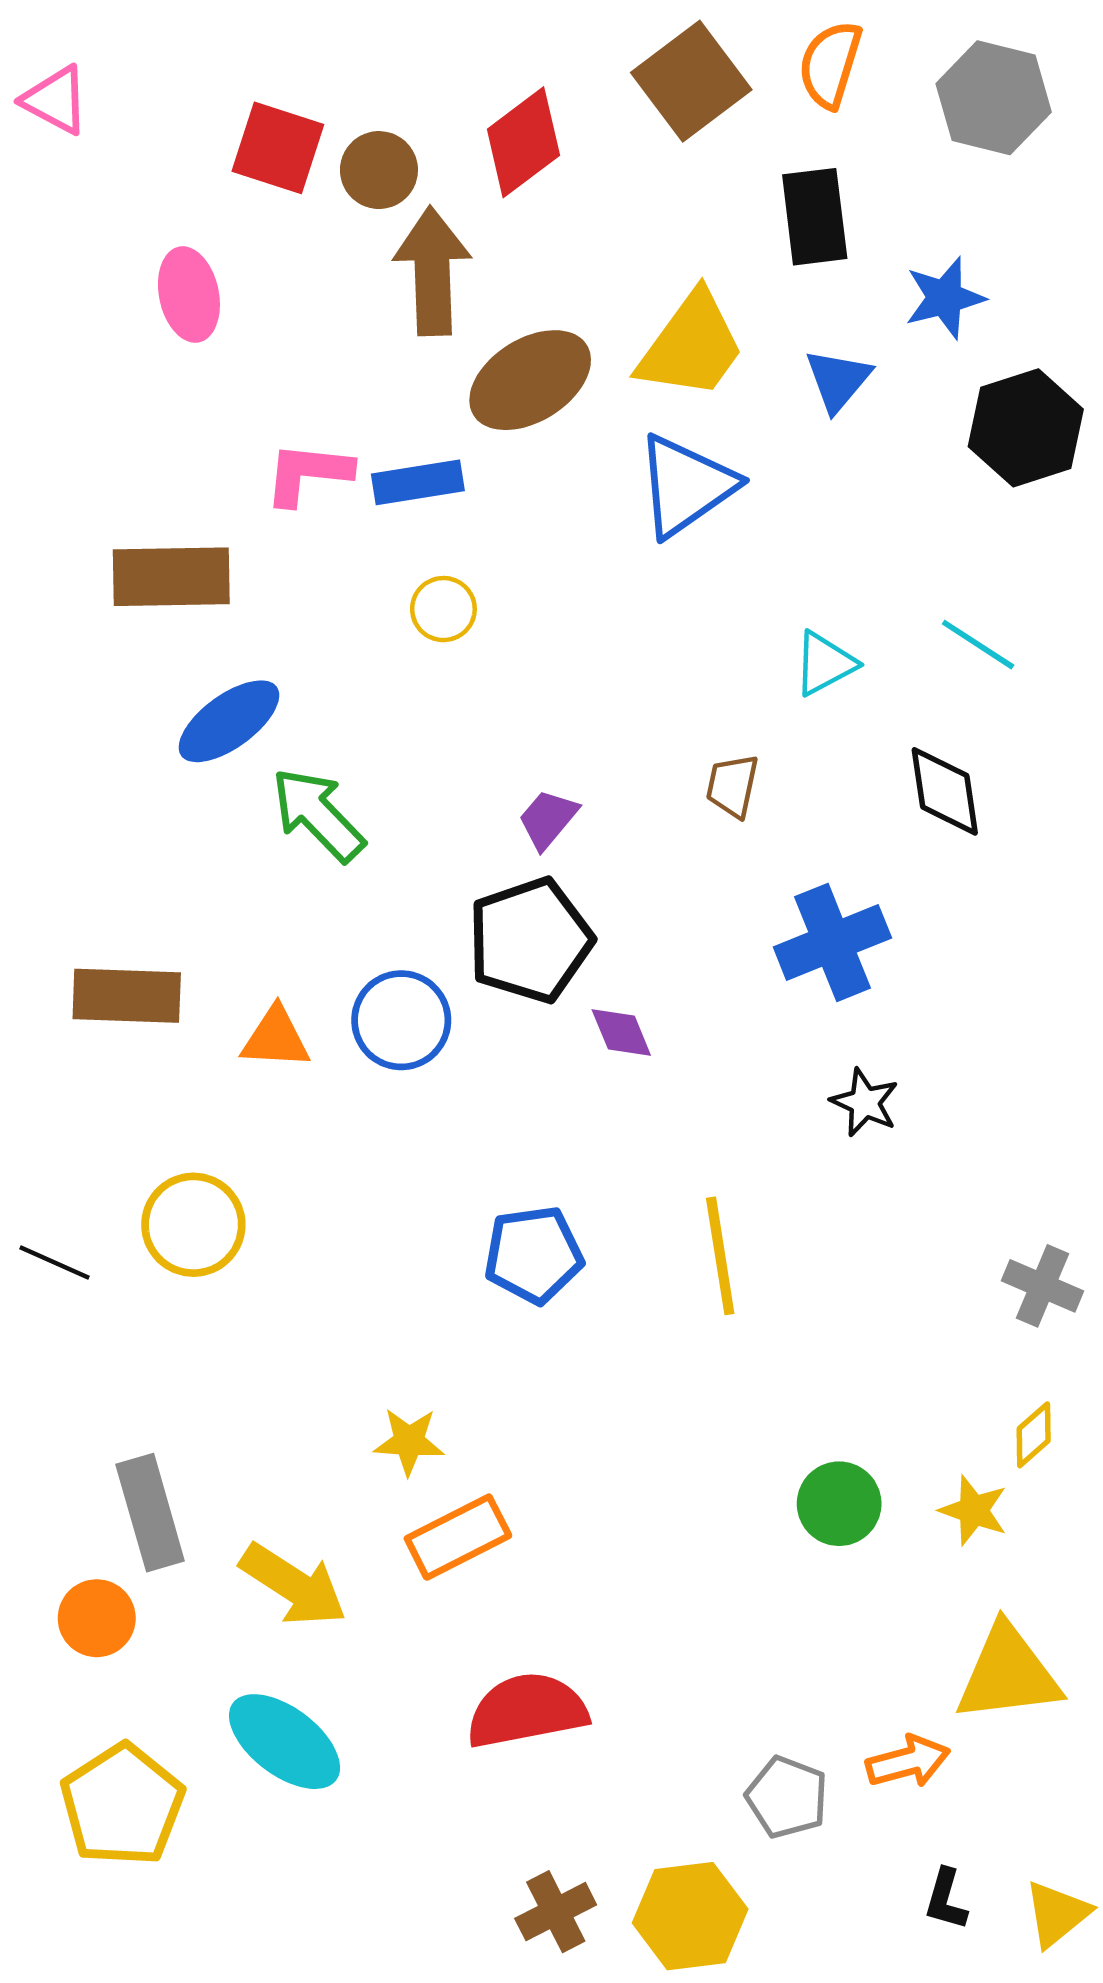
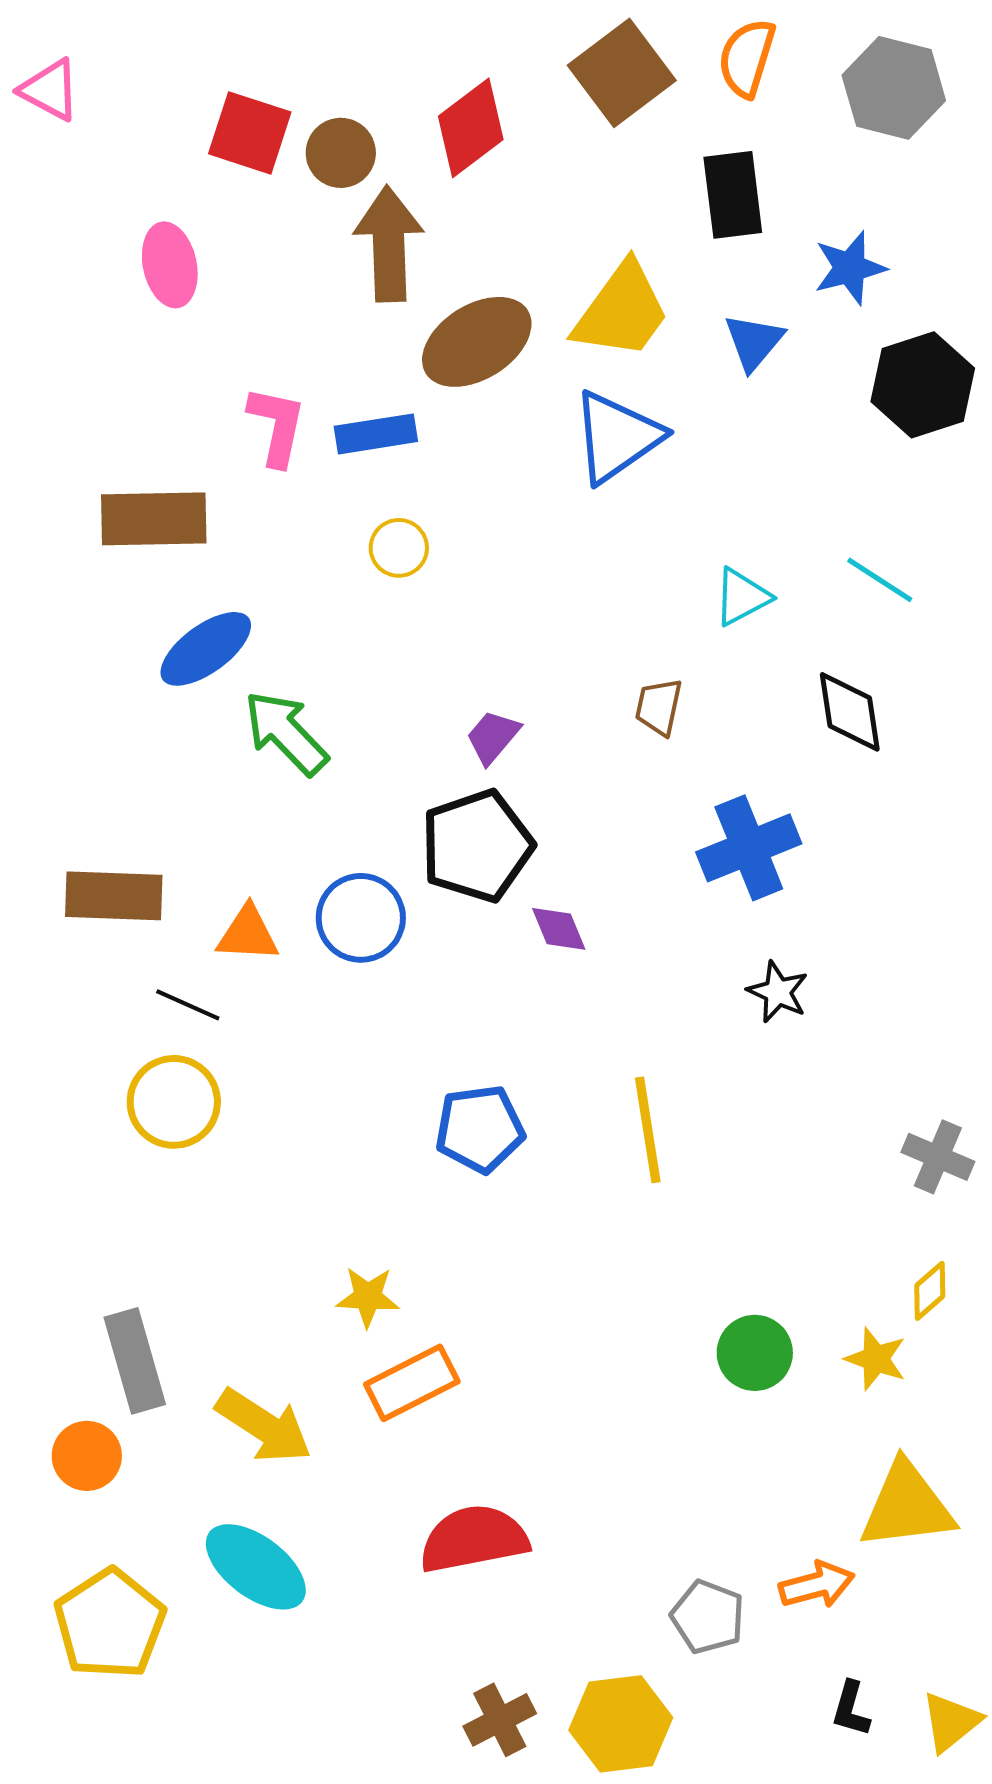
pink L-shape: (308, 473) -> (277, 426), turned 96
black line: (54, 1263) -> (188, 1005), moved

